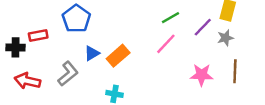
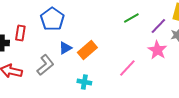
red rectangle: (38, 35) -> (20, 33), turned -70
pink line: (166, 44) -> (127, 68), moved
pink star: (202, 75) -> (157, 50), moved, turned 30

